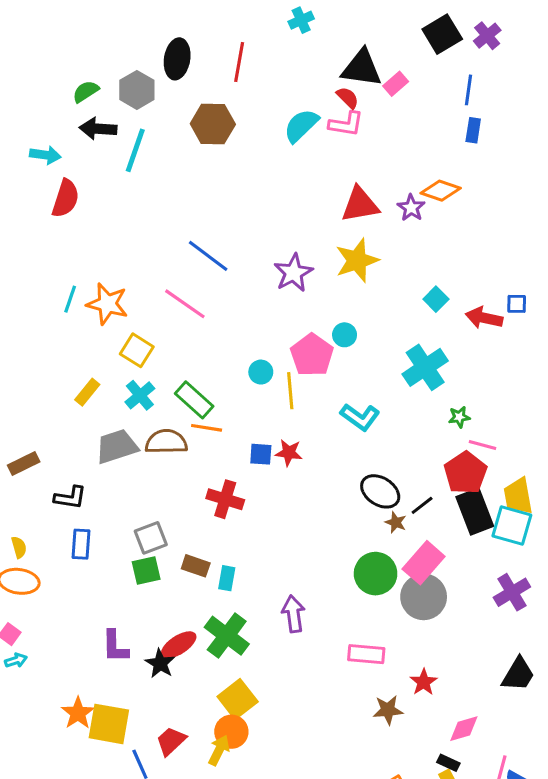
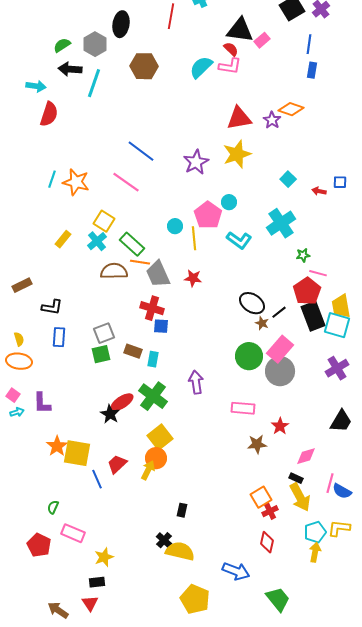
red line: (239, 62) -> (171, 16), moved
red arrow: (484, 318) -> (319, 191), size x0.6
yellow square: (137, 350) -> (104, 221), moved
cyan L-shape: (360, 417) -> (239, 240), moved
gray trapezoid: (117, 446) -> (158, 274), moved, turned -96
blue square: (261, 454) -> (161, 326), moved
purple L-shape: (115, 646) -> (42, 403), moved

